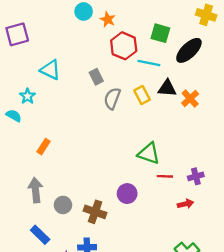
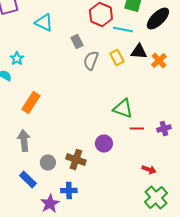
cyan triangle: (50, 70) -> (44, 22), moved
orange rectangle: (44, 147) -> (31, 102), size x1.5
red arrow: (186, 204) -> (149, 170), moved, turned 32
gray circle: (63, 205) -> (48, 162), moved

